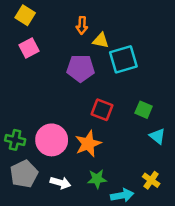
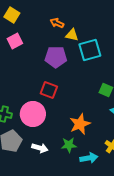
orange arrow: (82, 25) -> (57, 23), turned 112
red square: (102, 110) -> (49, 90), moved
orange star: (88, 144) -> (80, 124), moved

